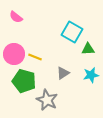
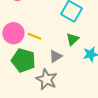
green triangle: (88, 49) -> (73, 39), moved, turned -40
gray triangle: (63, 73) -> (56, 56), moved

